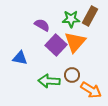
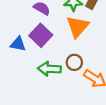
purple square: (56, 45) -> (41, 35), moved

